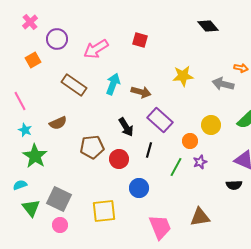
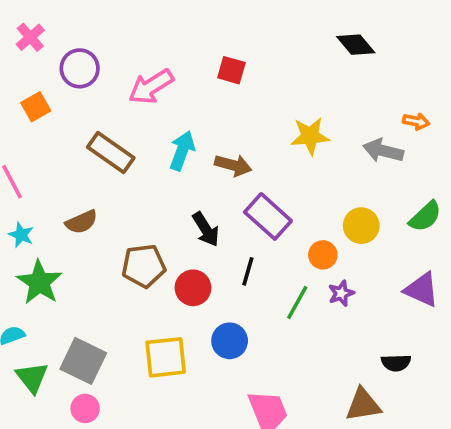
black semicircle: (234, 185) -> (396, 363), moved
yellow square: (104, 211) -> (166, 357), moved
brown triangle: (200, 217) -> (363, 405), moved

